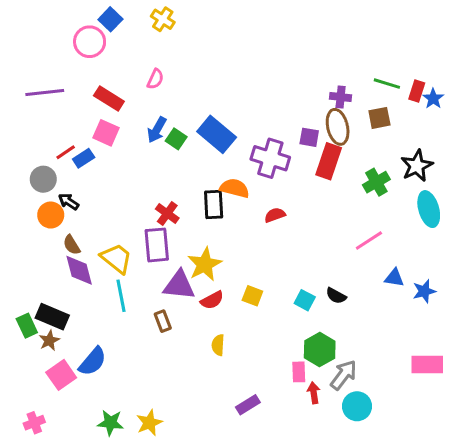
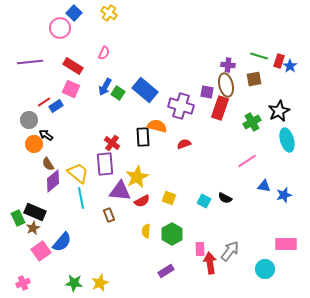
purple diamond: (79, 270) -> (53, 181), turned 65
green hexagon: (320, 349) -> (172, 234), moved
red arrow: (314, 393) -> (210, 263), size x1.5
cyan circle: (357, 406) -> (265, 269), moved

